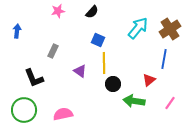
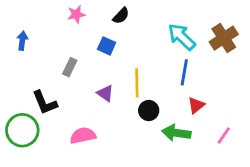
cyan arrow: (138, 28) -> (182, 37), turned -85
blue square: (98, 40) -> (107, 46), moved
blue line: (164, 59) -> (184, 72), moved
green circle: (24, 110) -> (22, 130), moved
pink semicircle: (63, 114) -> (83, 136), moved

